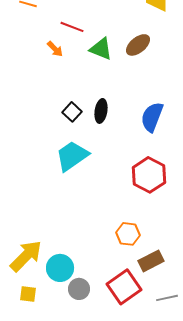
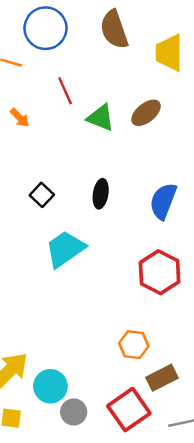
red line: (72, 27) -> (65, 91), turned 45
orange arrow: (55, 49) -> (20, 118), moved
black square: (72, 112) -> (42, 195), moved

